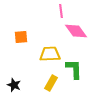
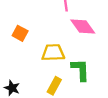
orange square: (21, 37) -> (20, 33), turned 32

